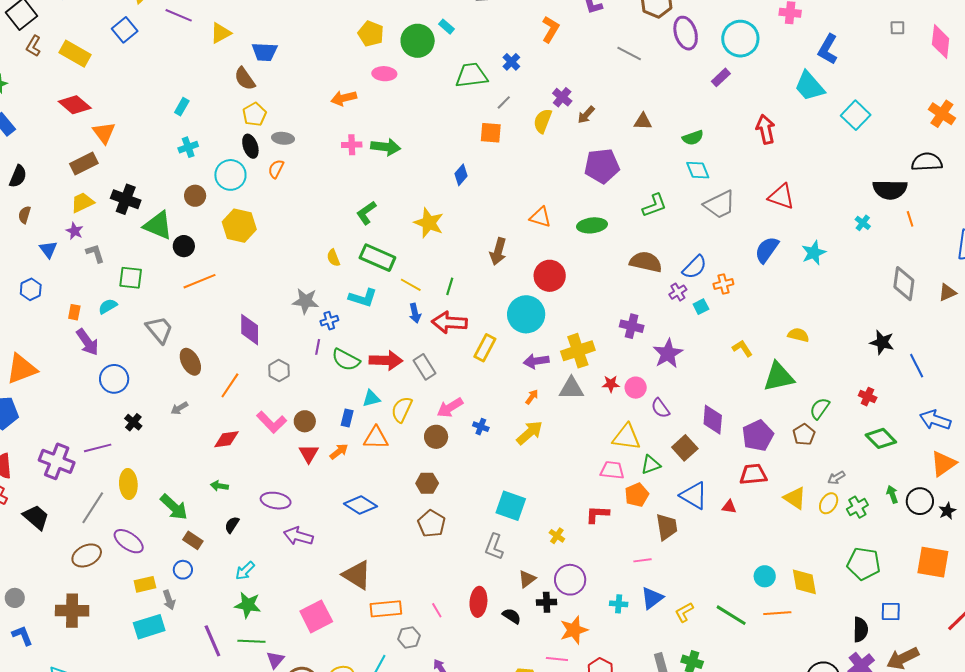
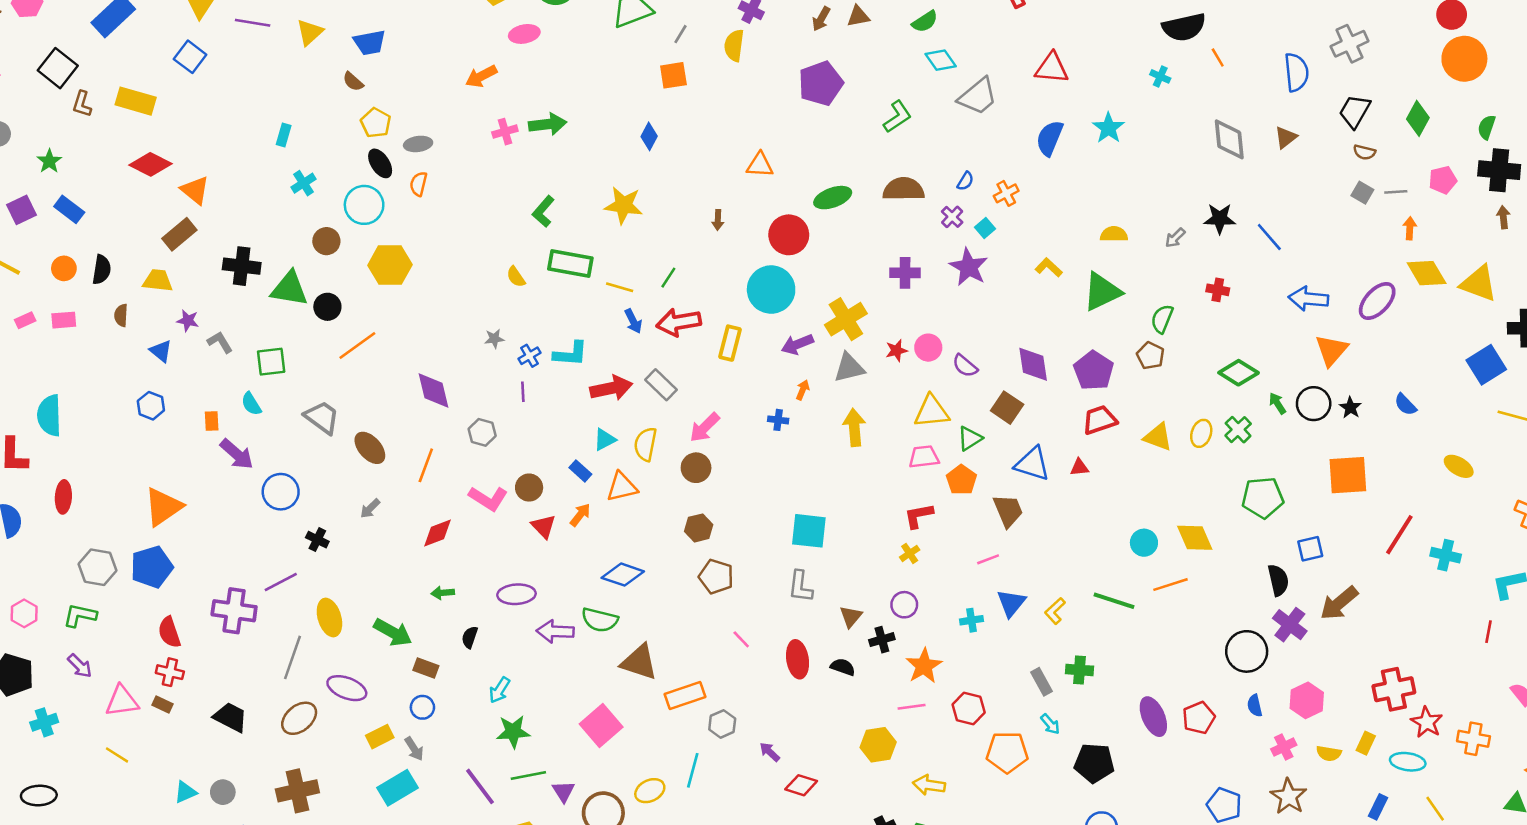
brown semicircle: (245, 79) -> (353, 82), size x0.7
brown arrow: (586, 115) -> (821, 19), moved
yellow trapezoid: (82, 202) -> (158, 281), moved, turned 45
green ellipse: (592, 225) -> (833, 198), moved
brown arrow: (498, 251) -> (718, 220), size x0.6
blue semicircle: (695, 267) -> (965, 181), size x0.6
green line: (450, 286) -> (668, 278), turned 30
cyan L-shape: (363, 298) -> (570, 354), moved
gray star: (306, 301) -> (494, 339), size x0.6
cyan semicircle: (108, 306) -> (251, 404), turned -78
purple star: (668, 354) -> (969, 267), moved
green semicircle: (346, 360) -> (600, 620), moved
blue rectangle: (347, 418) -> (580, 471), turned -48
blue cross: (481, 427) -> (778, 420), moved
yellow arrow: (529, 433) -> (854, 427), moved, turned -40
green diamond: (881, 438) -> (1239, 373), moved
gray arrow: (836, 478) -> (1175, 238), moved
black trapezoid: (36, 517) -> (231, 717), moved
yellow cross: (557, 536) -> (910, 553), moved, turned 35
purple circle: (570, 580) -> (904, 605), size x0.7
pink line: (437, 610) -> (741, 639), moved

